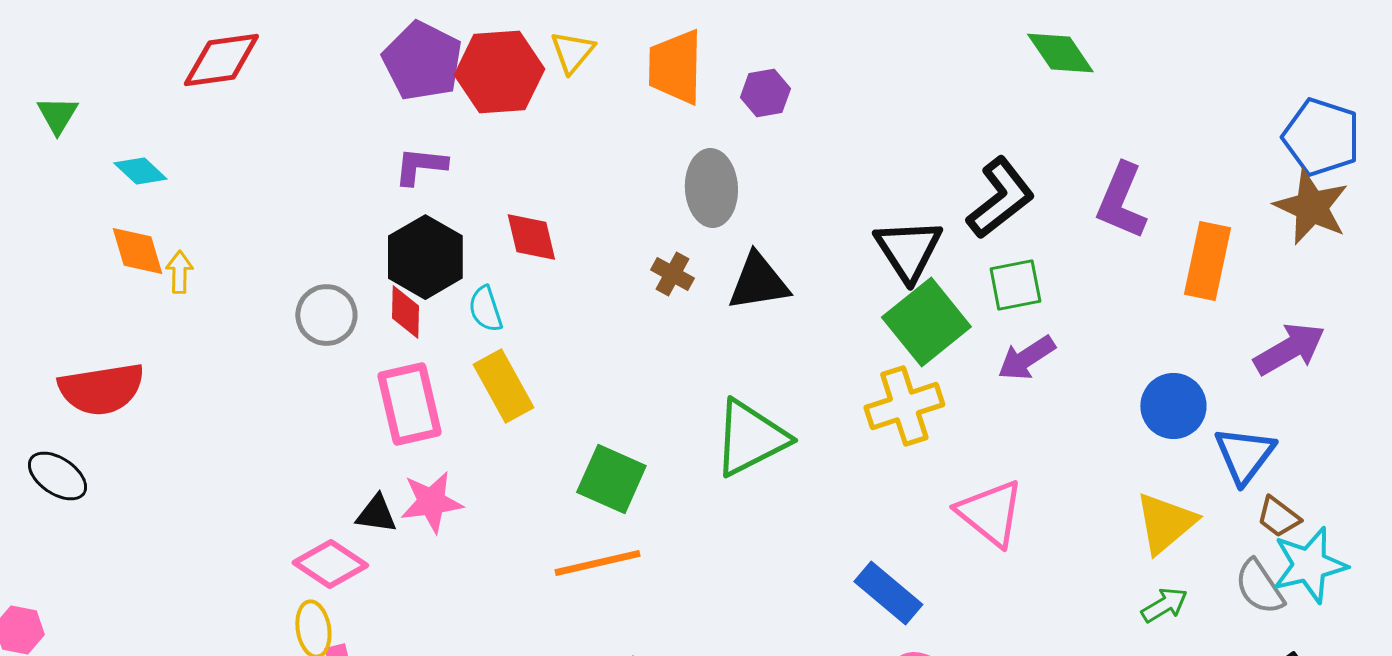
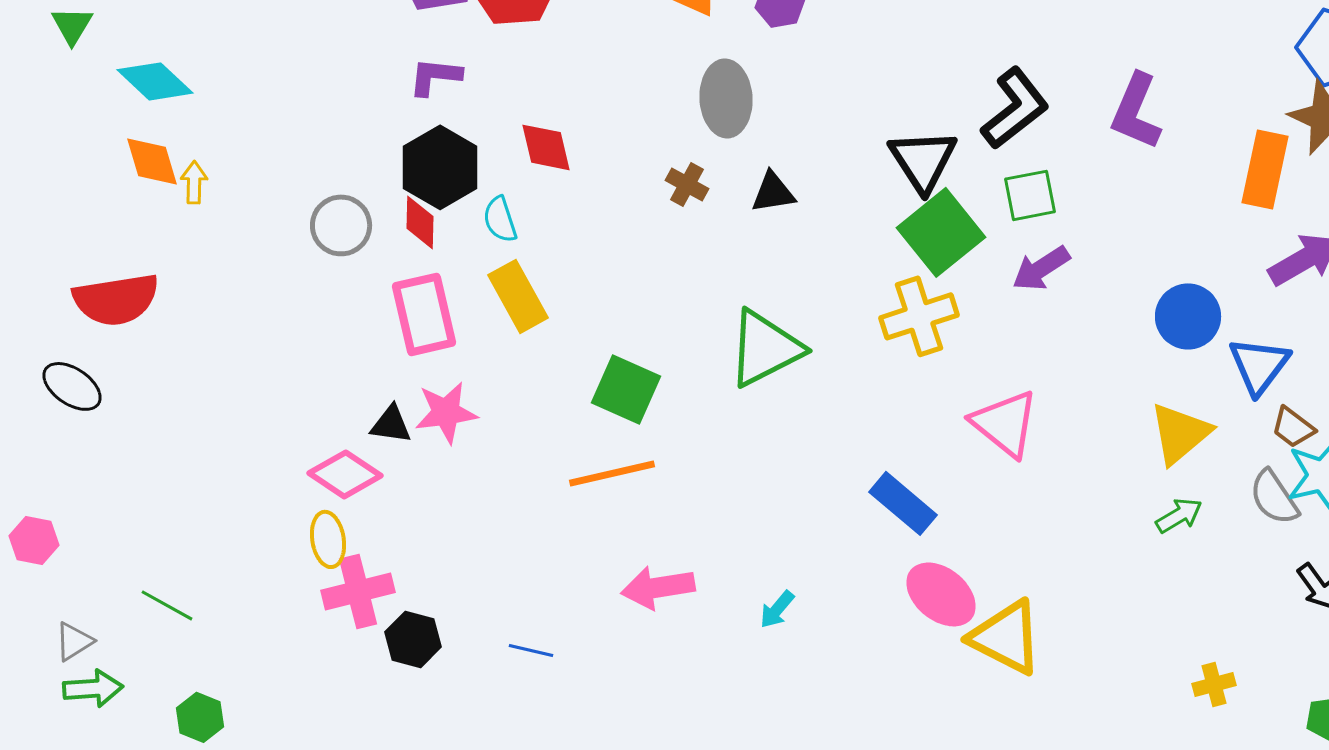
cyan diamond: (140, 171) -> (155, 81), size x1.4
orange rectangle: (1207, 261) -> (1265, 169), moved
black triangle: (758, 282) -> (773, 192), size x0.7

